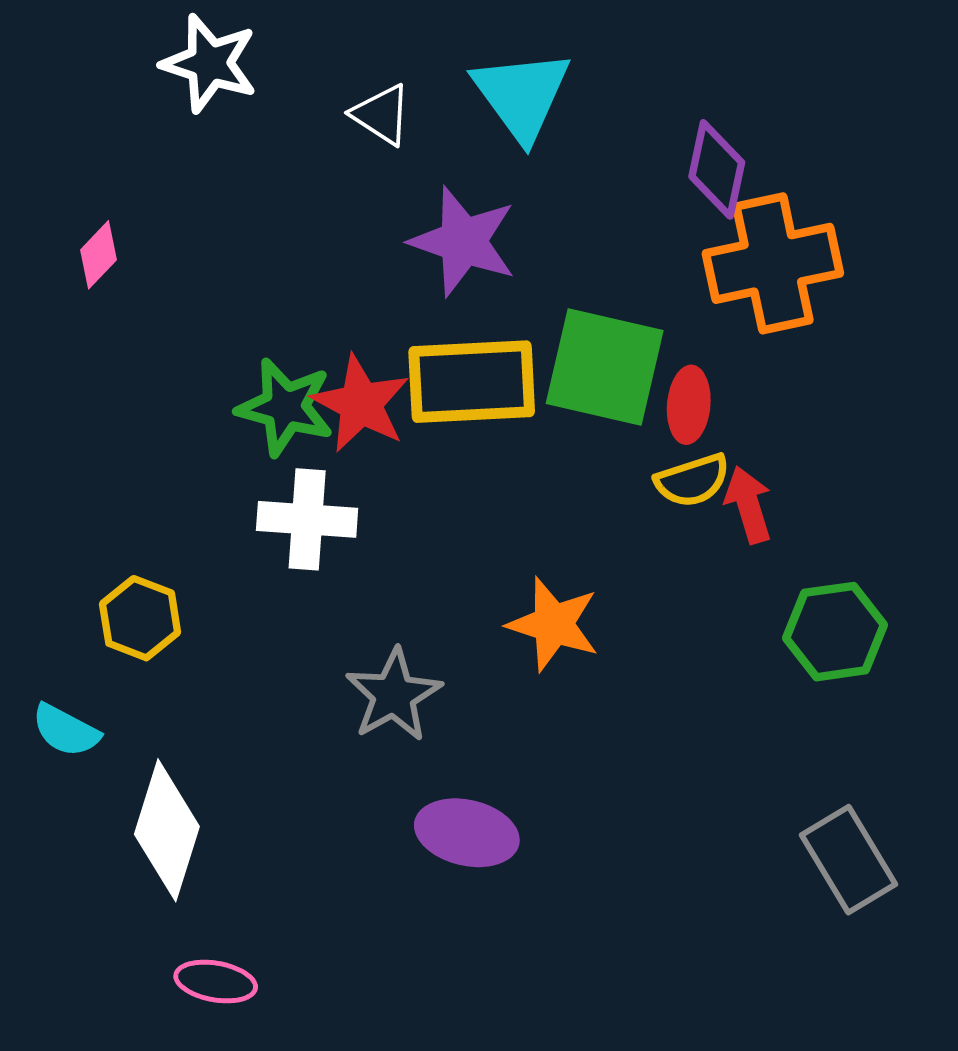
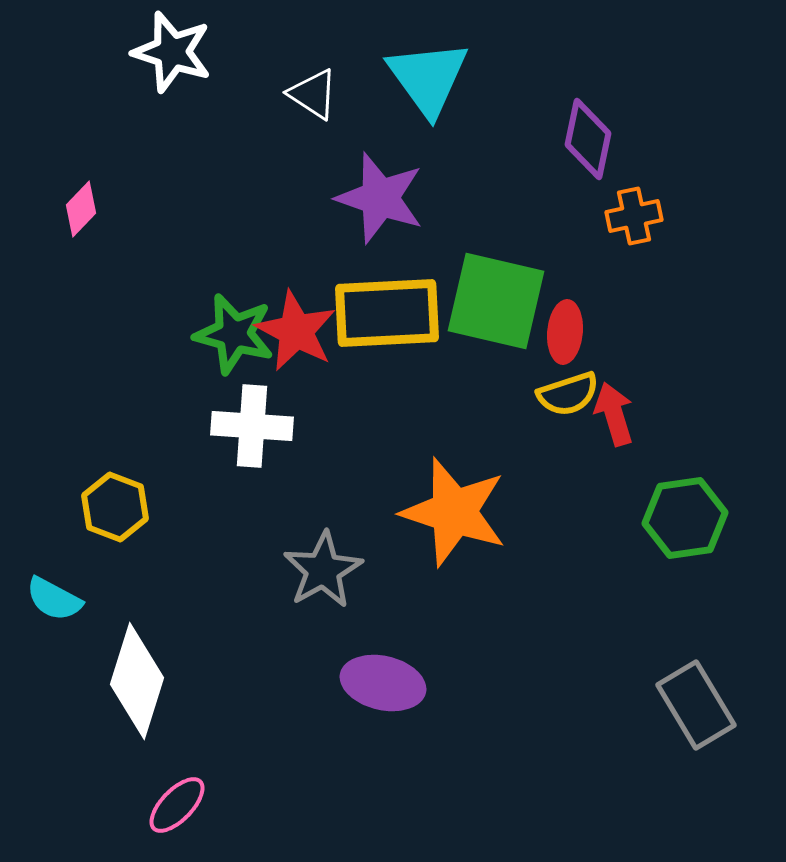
orange cross: (773, 263) -> (634, 216), size x0.5
orange star: (553, 624) -> (454, 512), size x1.4
pink ellipse: (216, 982) -> (177, 805), turned -56

